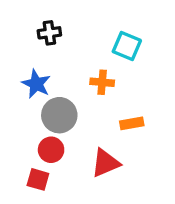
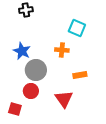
black cross: (49, 33) -> (26, 10), moved
red triangle: (105, 163) -> (64, 99), turned -42
red square: (38, 179) -> (15, 109), moved

